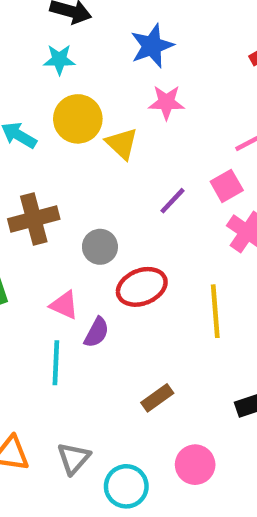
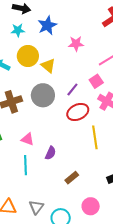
blue star: (152, 46) -> (47, 25), moved
pink star: (166, 102) -> (76, 44), moved
gray circle: (100, 247) -> (43, 95), moved, size x1.5
red ellipse: (142, 287) -> (78, 112), moved
purple semicircle: (97, 332) -> (51, 153), moved

